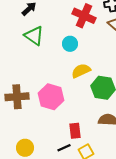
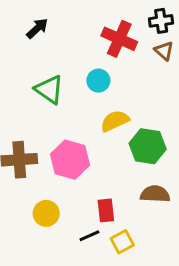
green triangle: (34, 36) -> (49, 90), moved
yellow circle: (25, 148) -> (46, 213), moved

